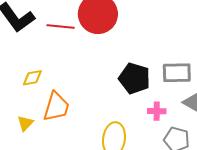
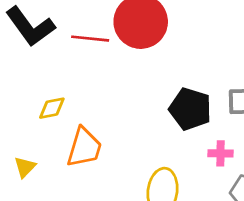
yellow triangle: (25, 123) -> (25, 167), moved

